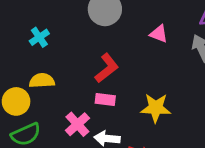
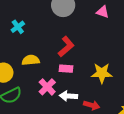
pink triangle: (159, 34) -> (103, 12), moved
yellow semicircle: (42, 81) -> (31, 60), moved

